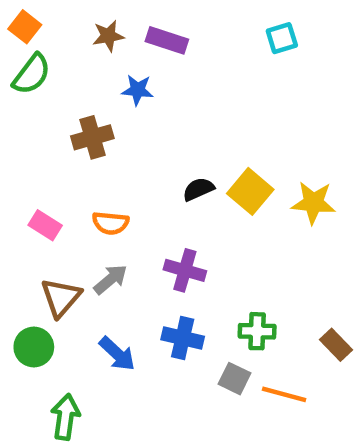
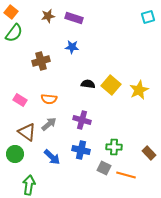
cyan square: (282, 38) -> (148, 17), moved
blue star: (138, 90) -> (72, 47), moved
black semicircle: (198, 189) -> (88, 84), turned 32
yellow star: (313, 203) -> (139, 90), turned -30
brown triangle: (61, 297) -> (27, 132), turned -36

